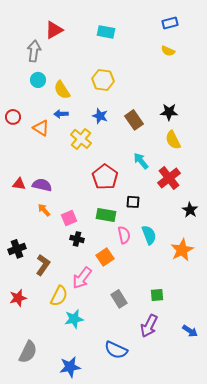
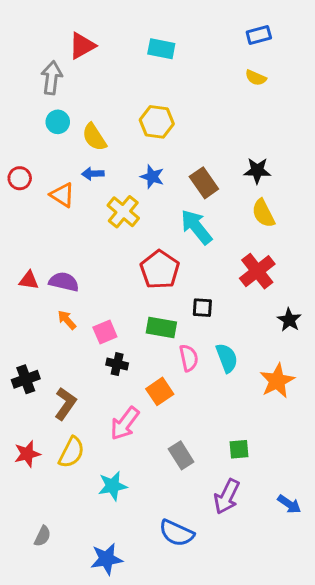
cyan arrow: (141, 161) -> (196, 227), moved, size x1.4
yellow semicircle: (59, 296) -> (71, 452), moved
gray semicircle: (28, 352) -> (43, 536), size x0.6

